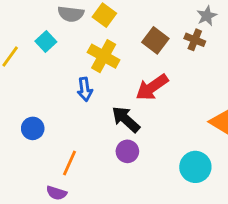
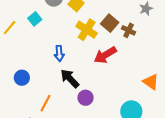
brown cross: (195, 40) -> (129, 30), moved
yellow cross: (104, 56) -> (87, 30), moved
black arrow: (126, 119) -> (70, 78), moved

